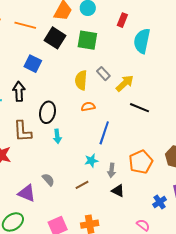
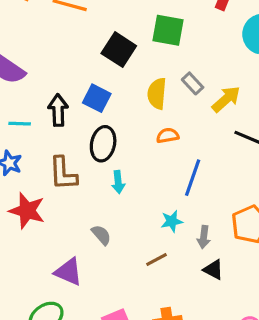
black square: (55, 38) -> (119, 50), moved
blue square: (33, 64) -> (97, 98), moved
gray semicircle: (48, 180) -> (101, 235), moved

